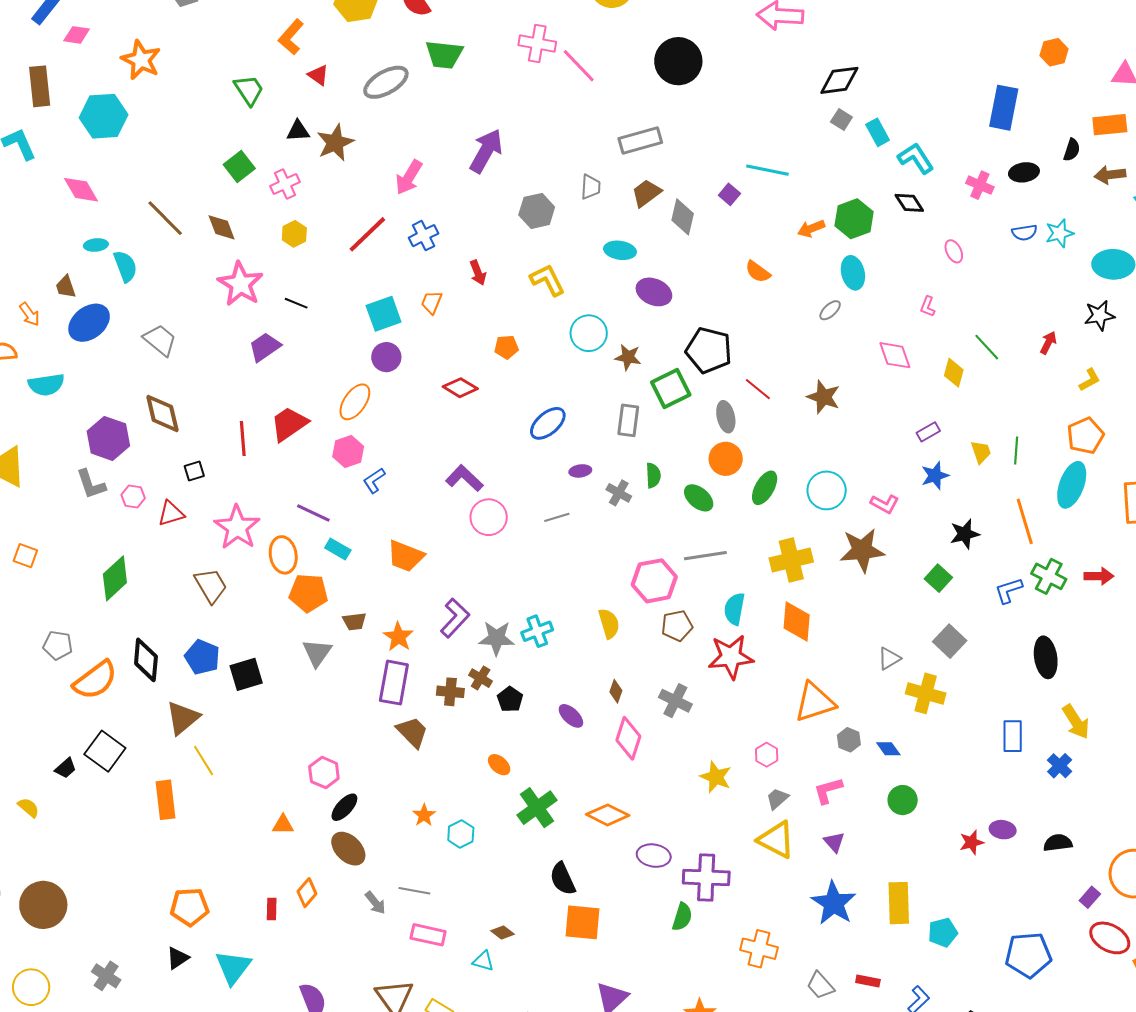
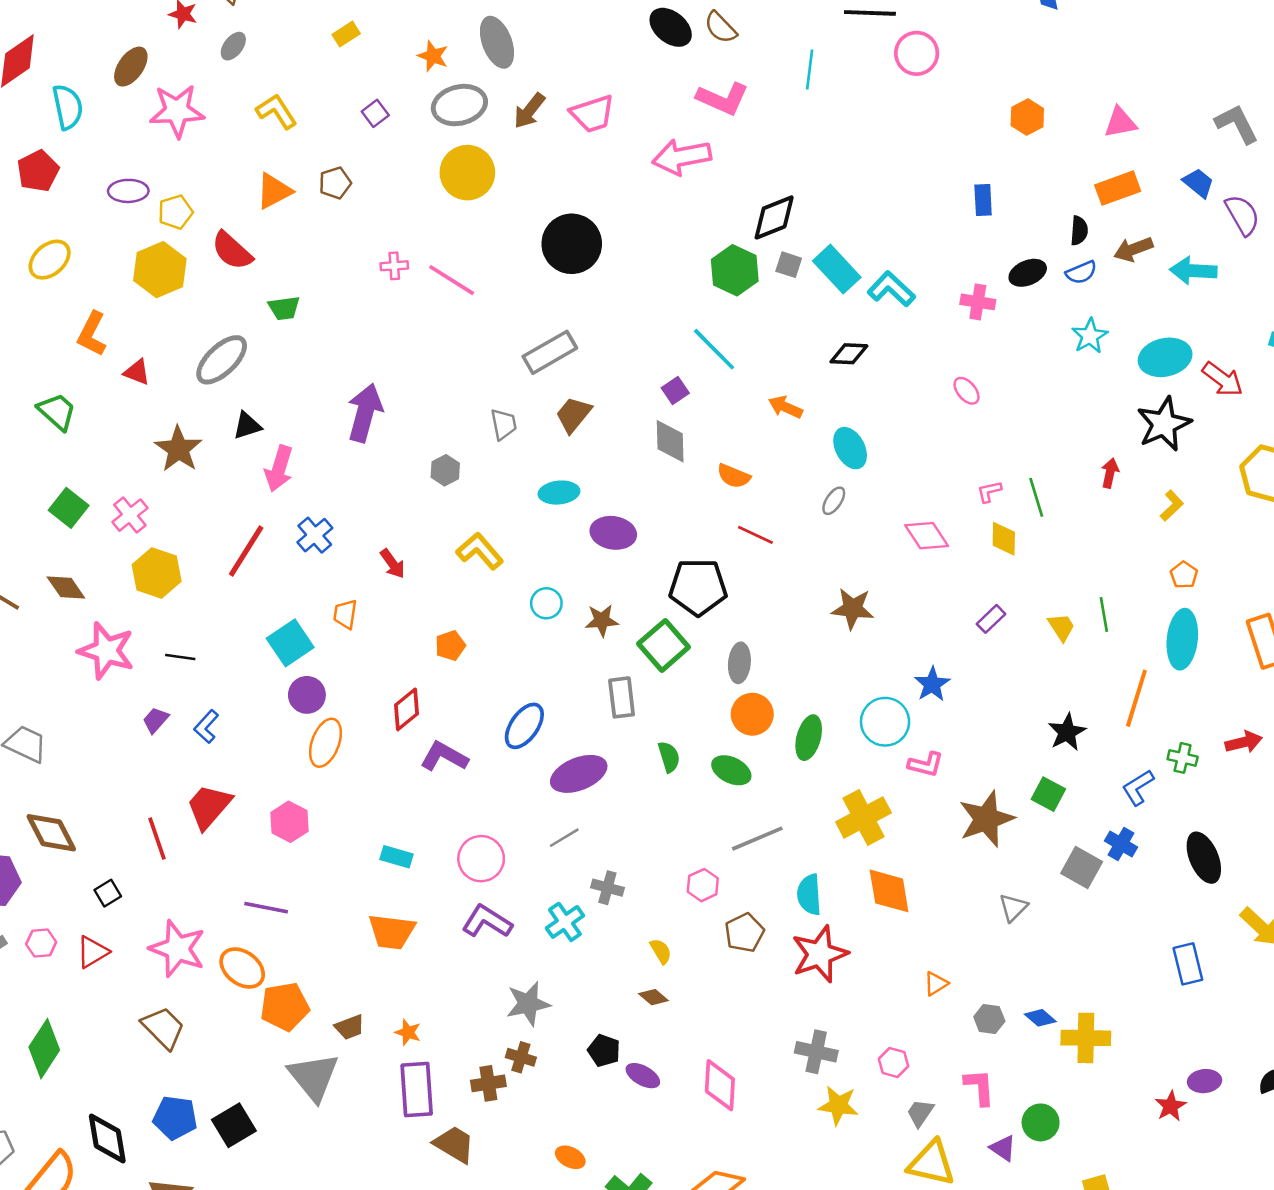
pink cross: (537, 44) -> (394, 266), size x0.6
green trapezoid: (444, 55) -> (284, 308), size x0.7
blue rectangle: (1004, 108) -> (983, 200), size x0.6
black triangle: (298, 131) -> (247, 426), moved
cyan rectangle: (878, 132) -> (837, 269), size x1.4
cyan line: (767, 170) -> (714, 349), turned 48
purple square: (729, 194) -> (675, 390), turned 30
black diamond: (909, 203) -> (849, 354), moved, turned -40
gray hexagon: (537, 211) -> (445, 470), size x0.7
gray diamond: (683, 217) -> (670, 441), moved
green hexagon: (854, 219) -> (735, 270), moved
orange arrow: (811, 229) -> (785, 407), turned 60
blue semicircle: (1024, 233) -> (1081, 272), moved
yellow hexagon: (294, 234) -> (157, 573), size x1.5
pink L-shape: (928, 307) -> (989, 492), moved, turned 70
black star: (1099, 315) -> (1164, 424), size x1.4
cyan circle: (589, 333) -> (546, 603), size x0.7
purple trapezoid: (265, 347) -> (155, 720), size x0.7
green line: (987, 347) -> (1036, 497), turned 40
red diamond: (460, 388) -> (407, 709), turned -56
red line: (758, 389) -> (755, 535), moved
orange ellipse: (355, 402) -> (325, 743), moved
gray ellipse: (726, 417) -> (739, 663), turned 32
orange pentagon: (1085, 436) -> (1184, 575), size x0.6
purple ellipse: (580, 471) -> (579, 774), size x2.0
blue star: (935, 476) -> (932, 684), moved
purple L-shape: (464, 478) -> (444, 757), moved
blue L-shape: (374, 481) -> (206, 726), moved
gray cross: (619, 493) -> (607, 888), moved
pink L-shape: (885, 504) -> (926, 764), moved
orange line: (1025, 521) -> (1136, 698), turned 48
cyan rectangle: (338, 549) -> (396, 857), moved
brown star: (862, 550) -> (986, 819), moved
orange ellipse: (283, 555) -> (242, 968), turned -30
green cross: (1049, 576) -> (1183, 758), size x0.7
pink hexagon: (654, 581) -> (703, 885), size x0.6
purple L-shape: (455, 618) -> (487, 921), moved, turned -87
yellow semicircle: (609, 624) -> (661, 951), size x0.7
cyan cross: (537, 631) -> (565, 922), moved
orange star: (398, 637) -> (408, 1032), size x0.7
gray triangle: (317, 653) -> (314, 1077), size x1.4
brown diamond: (616, 691) -> (653, 997), moved, turned -55
yellow cross: (926, 693) -> (1086, 1038), moved
black pentagon: (510, 699) -> (604, 1050), moved
gray cross: (675, 701) -> (816, 1052), moved
orange triangle: (815, 702) -> (936, 984), size x0.5
blue cross: (1060, 766) -> (1121, 844), moved
pink L-shape: (828, 790) -> (979, 1087), turned 116
green circle: (903, 800) -> (1041, 1122), moved

